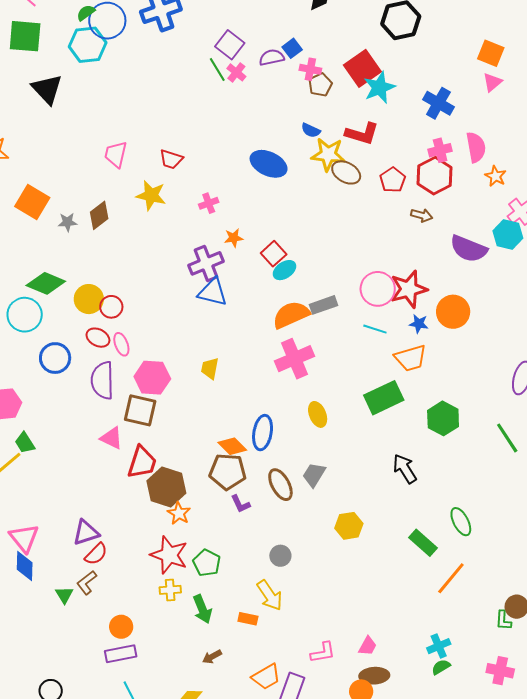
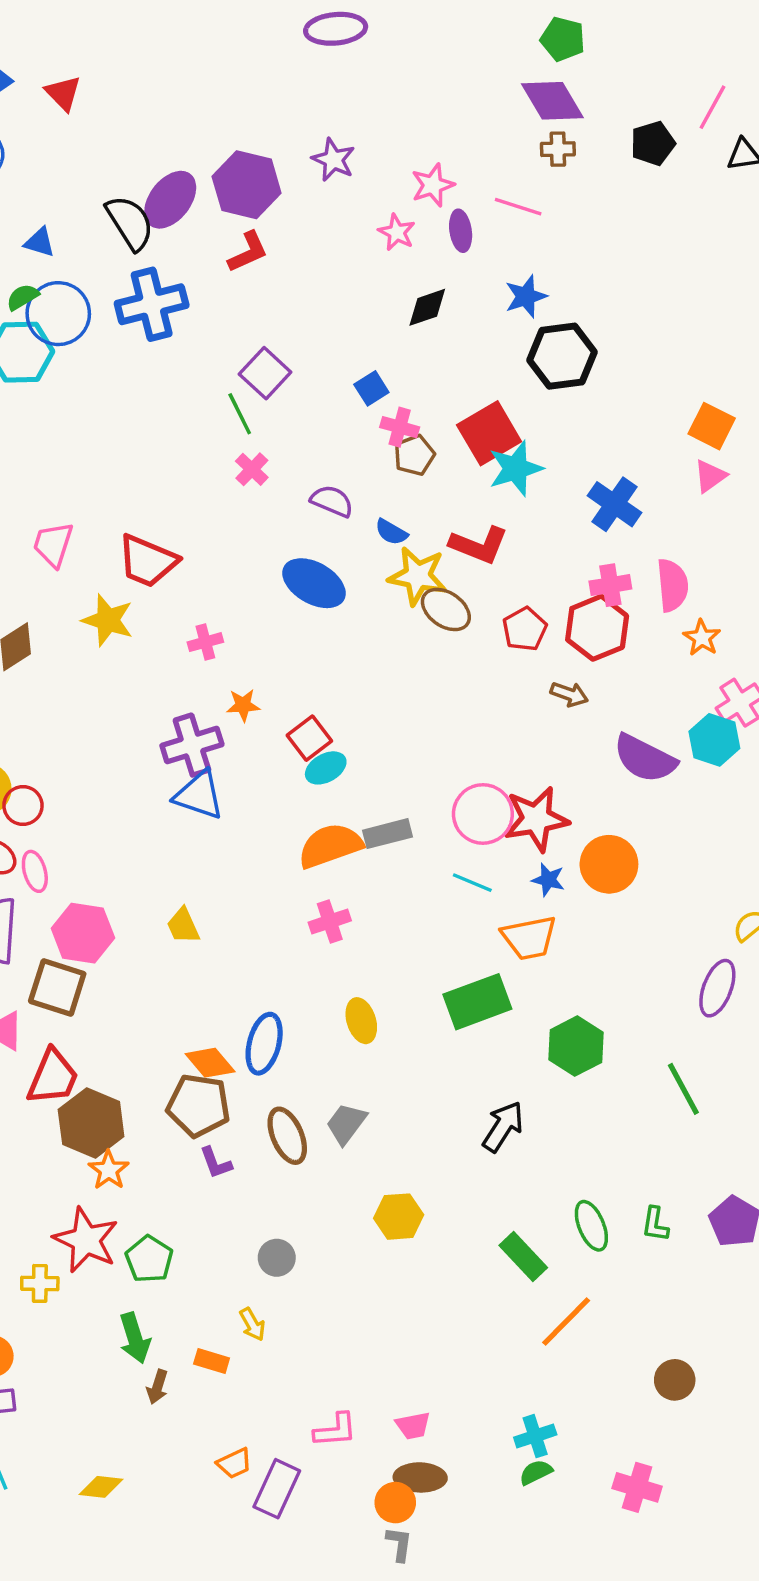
purple semicircle: (272, 57) -> (332, 501), moved, turned 30
pink cross: (236, 72) -> (252, 469), moved
red trapezoid: (171, 159) -> (147, 561), size x1.5
pink cross: (294, 359) -> (330, 921), size x0.6
yellow trapezoid: (210, 368) -> (183, 926), turned -40
black arrow: (405, 469) -> (503, 1127), turned 60
yellow cross: (170, 590) -> (40, 1283), moved
yellow arrow: (270, 595) -> (252, 1324), size x0.6
green L-shape: (503, 620) -> (655, 1224), moved
pink trapezoid: (368, 646) -> (413, 1426), turned 45
brown arrow: (212, 657) -> (157, 1387), moved, turned -48
orange trapezoid: (266, 677) -> (234, 1463), size x0.7

